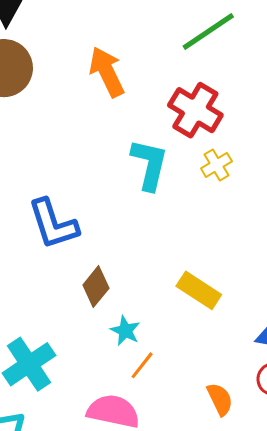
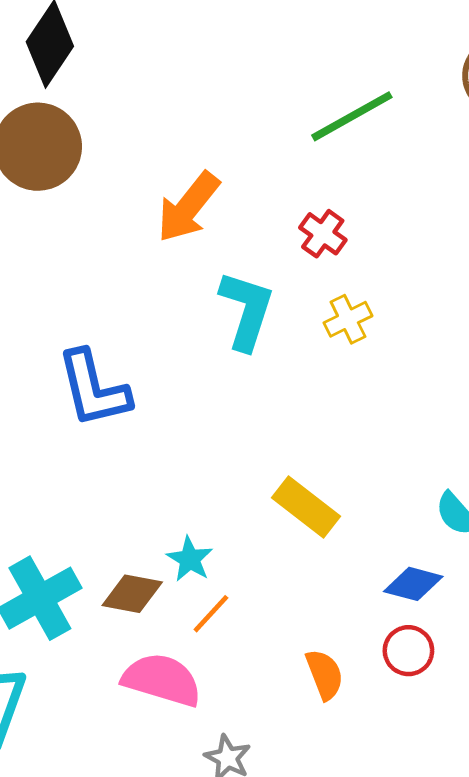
orange arrow: (107, 72) -> (188, 207), moved, turned -120
red cross: (195, 110) -> (323, 234), size x0.6
brown diamond: (96, 287) -> (132, 594), moved, turned 57

